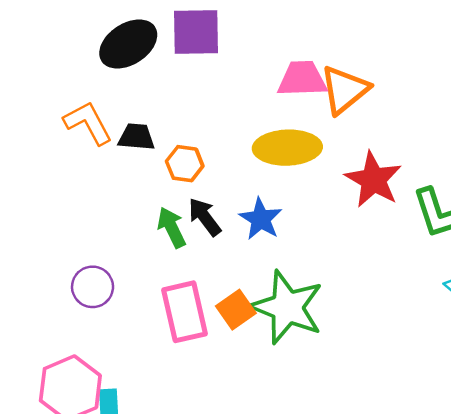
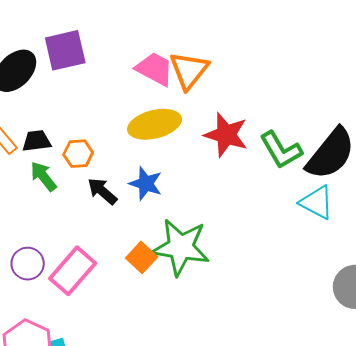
pink trapezoid: (302, 79) -> (155, 69), turned 42
green arrow: (172, 227) -> (43, 176), moved
pink rectangle: (184, 312) -> (73, 271), moved, turned 66

